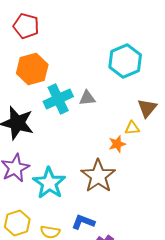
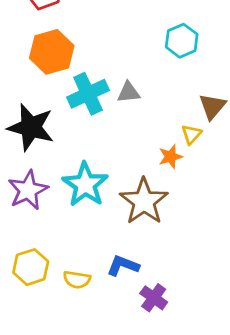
cyan hexagon: (125, 61) -> (182, 41), size x0.7
yellow triangle: (132, 128) -> (191, 134), turned -42
cyan star: (49, 183) -> (85, 185), moved

